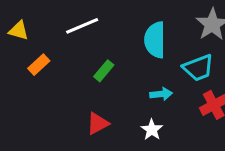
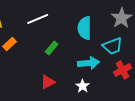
cyan arrow: (161, 94) -> (89, 63), size x1.5

